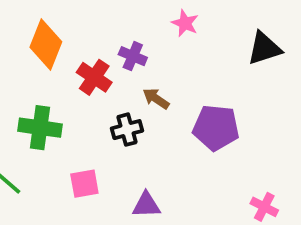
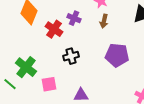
brown arrow: (156, 99) -> (104, 21), moved, turned -112
green cross: (40, 128) -> (26, 67), moved, turned 30

